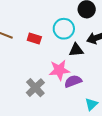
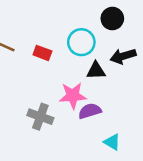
gray cross: (35, 88) -> (40, 117), turned -30
cyan triangle: (91, 104) -> (112, 142), turned -48

